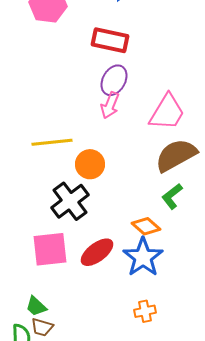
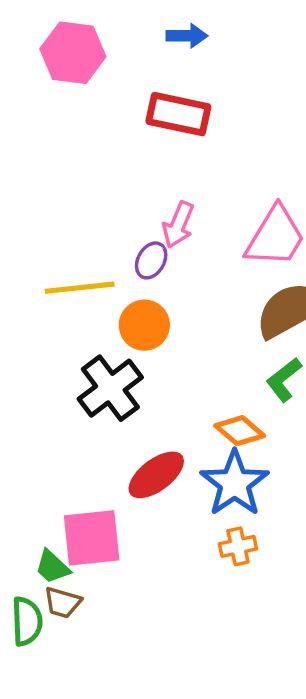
purple ellipse: (114, 80) -> (151, 260), moved, size x0.7
pink square: (50, 249) -> (92, 538), moved
orange cross: (145, 311) -> (238, 546), moved

